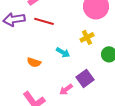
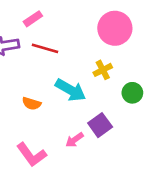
cyan arrow: (63, 52) -> (71, 90), size x1.6

